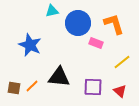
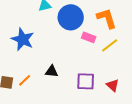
yellow line: (122, 62) -> (110, 45), moved
black triangle: (59, 77) -> (52, 71), size x0.6

